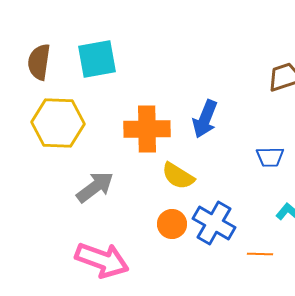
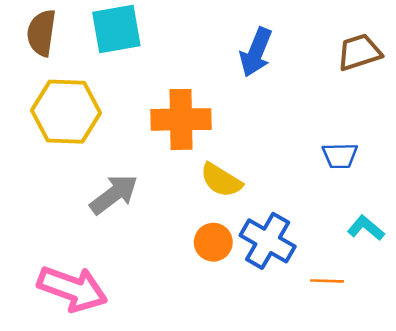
blue arrow: (205, 119) -> (256, 52), moved
pink arrow: (102, 260) -> (72, 289), moved

